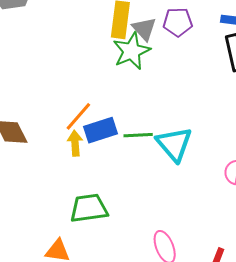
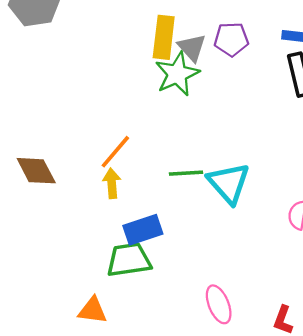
blue rectangle: (100, 130) -> (143, 230), moved

